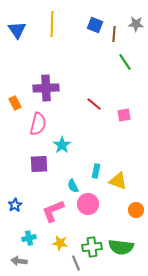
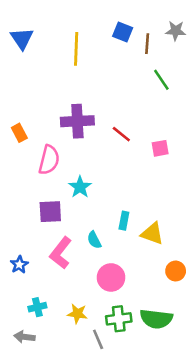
yellow line: (52, 24) -> (76, 49), moved
purple cross: (46, 88) -> (77, 121), moved
pink circle: (88, 204) -> (111, 277), moved
pink L-shape: (53, 211) -> (61, 253), moved, turned -30

